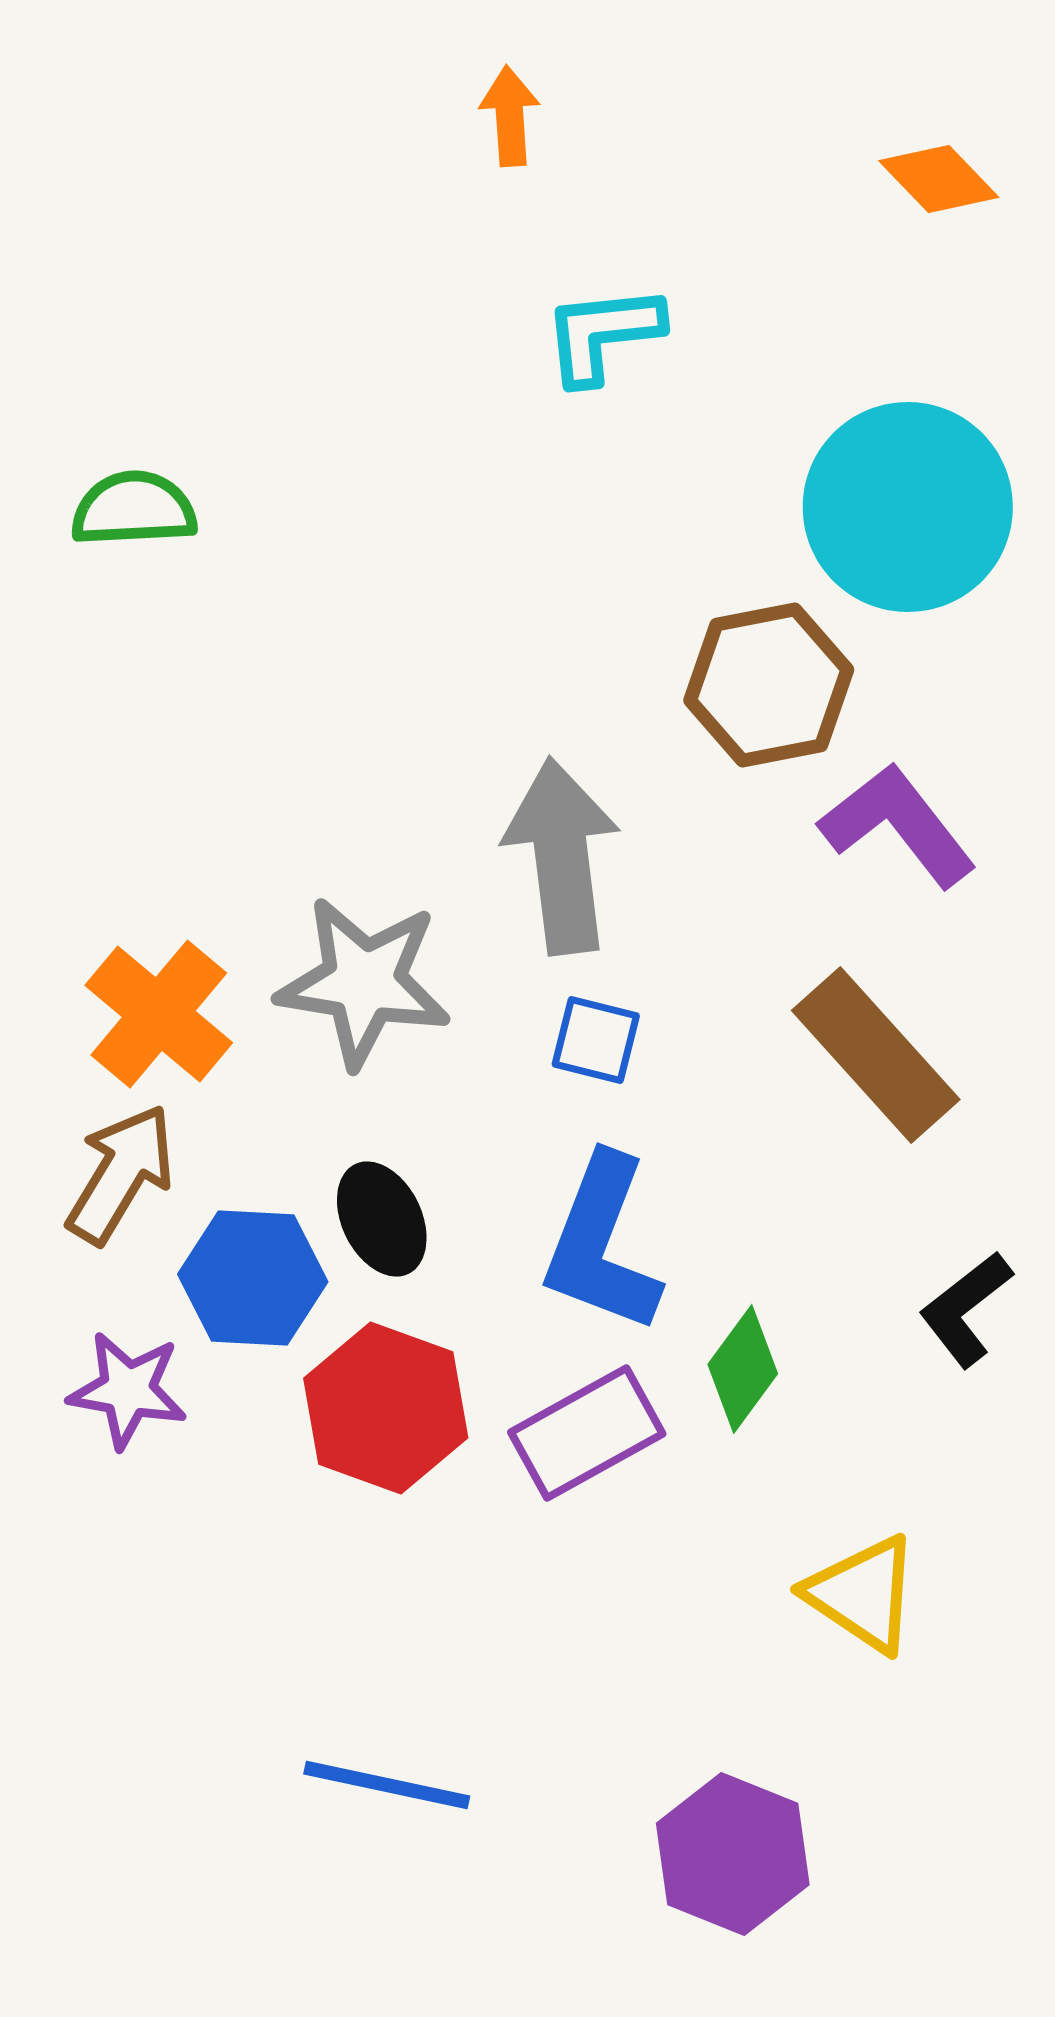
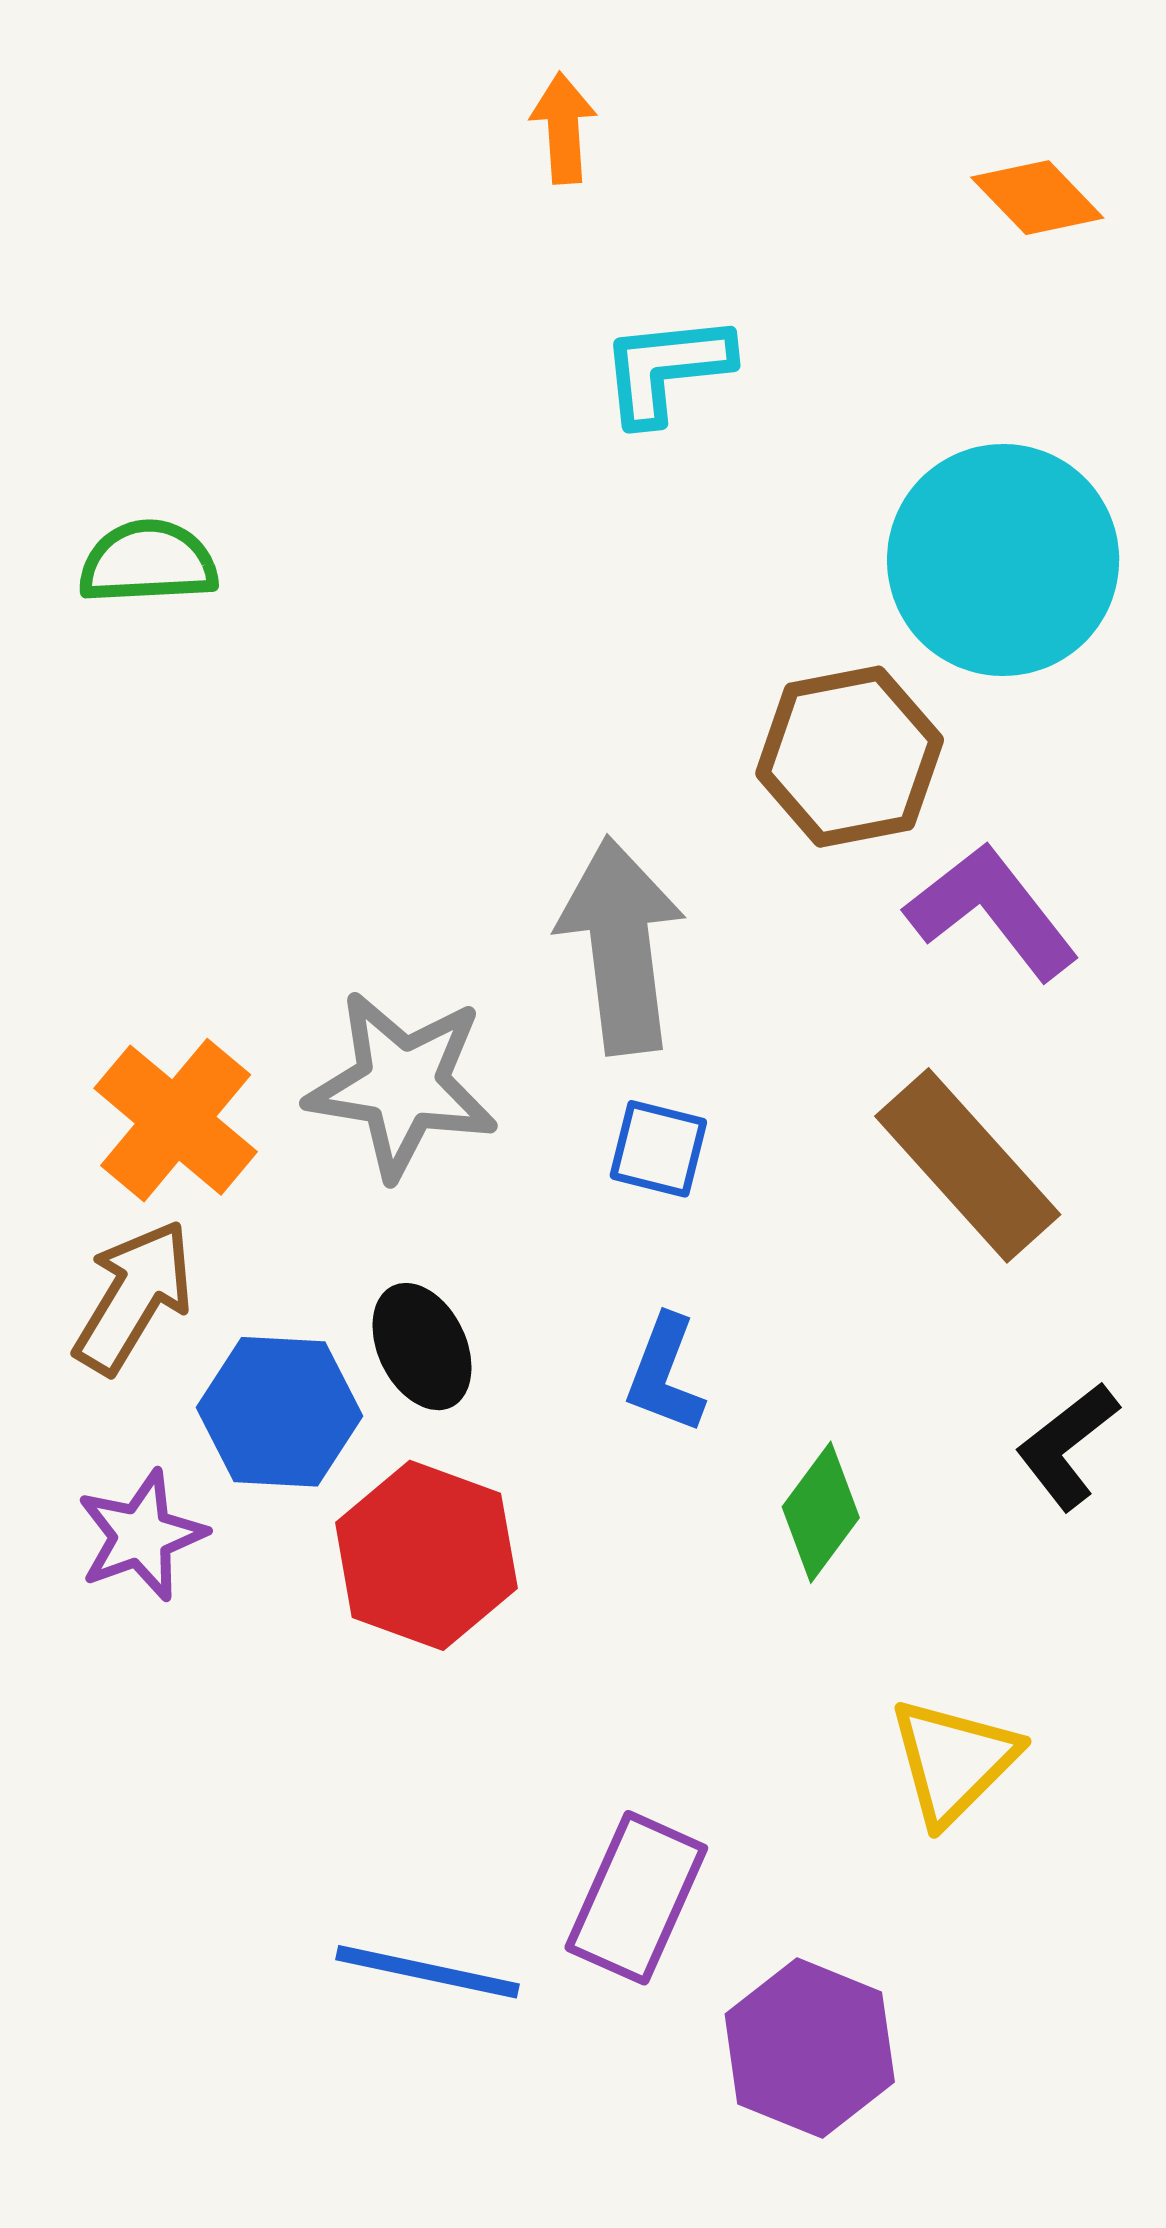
blue L-shape: (602, 1244) -> (665, 1374), size x0.6
purple star: (128, 1390) -> (141, 1535), turned -30
purple rectangle: (587, 1433) -> (636, 1898), moved, turned -37
yellow triangle: (863, 1594) -> (953, 1761), turned 41

